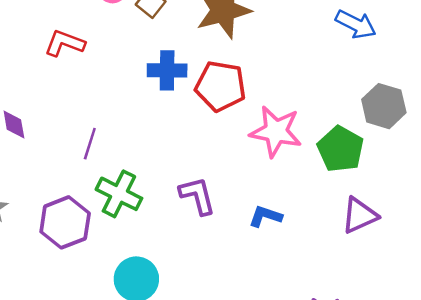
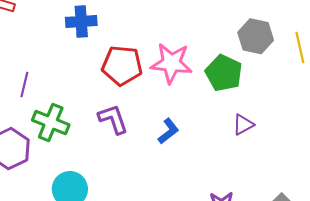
red pentagon: (221, 86) -> (122, 66), moved
purple triangle: (360, 215) -> (243, 125), size x0.7
blue L-shape: (265, 216) -> (168, 131), turned 128

